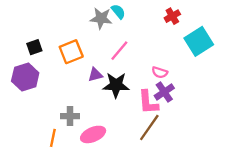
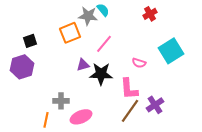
cyan square: (199, 41) -> (171, 51), moved
orange square: (71, 52) -> (70, 33), moved
purple cross: (164, 92) -> (155, 105), moved

